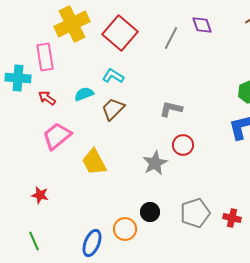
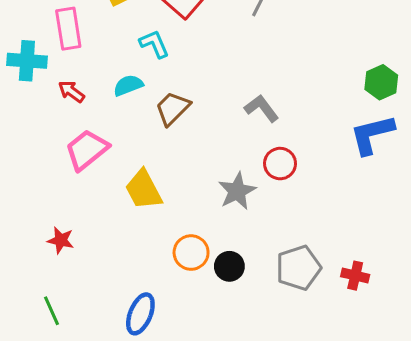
cyan L-shape: (113, 76) -> (154, 44), moved, turned 35
gray L-shape: (171, 109) -> (262, 108), turned 40
orange circle: (125, 229) -> (191, 253), moved

